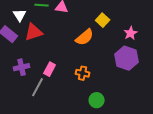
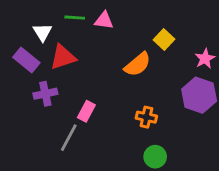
purple cross: (22, 67) -> (45, 94), moved
orange cross: (83, 73) -> (146, 117), moved

